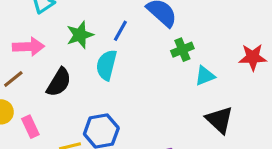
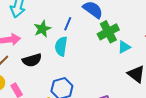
green cross: (182, 50) -> (108, 32), size x1.5
black semicircle: (59, 82) -> (32, 60), turned 48

